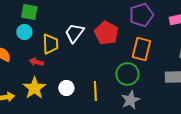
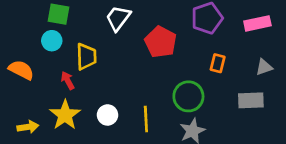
white trapezoid: (74, 33) -> (118, 18), moved
orange rectangle: (141, 49) -> (218, 63), moved, size x0.6
red arrow: (36, 62) -> (68, 80), turned 48

